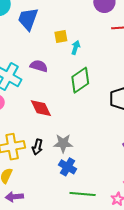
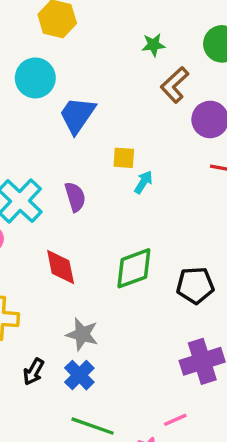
purple semicircle: (39, 66) -> (75, 197), turned 42
green diamond: (80, 80) -> (134, 268), moved
black arrow: (37, 147) -> (34, 372), moved

